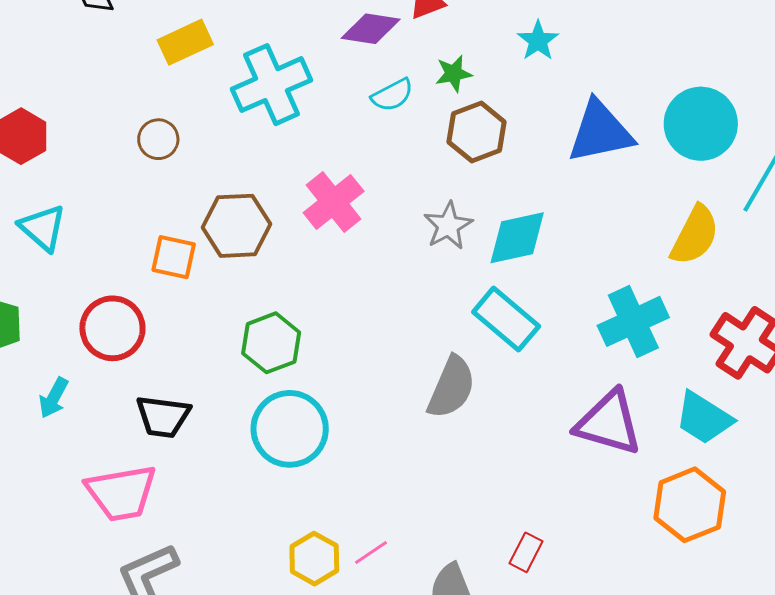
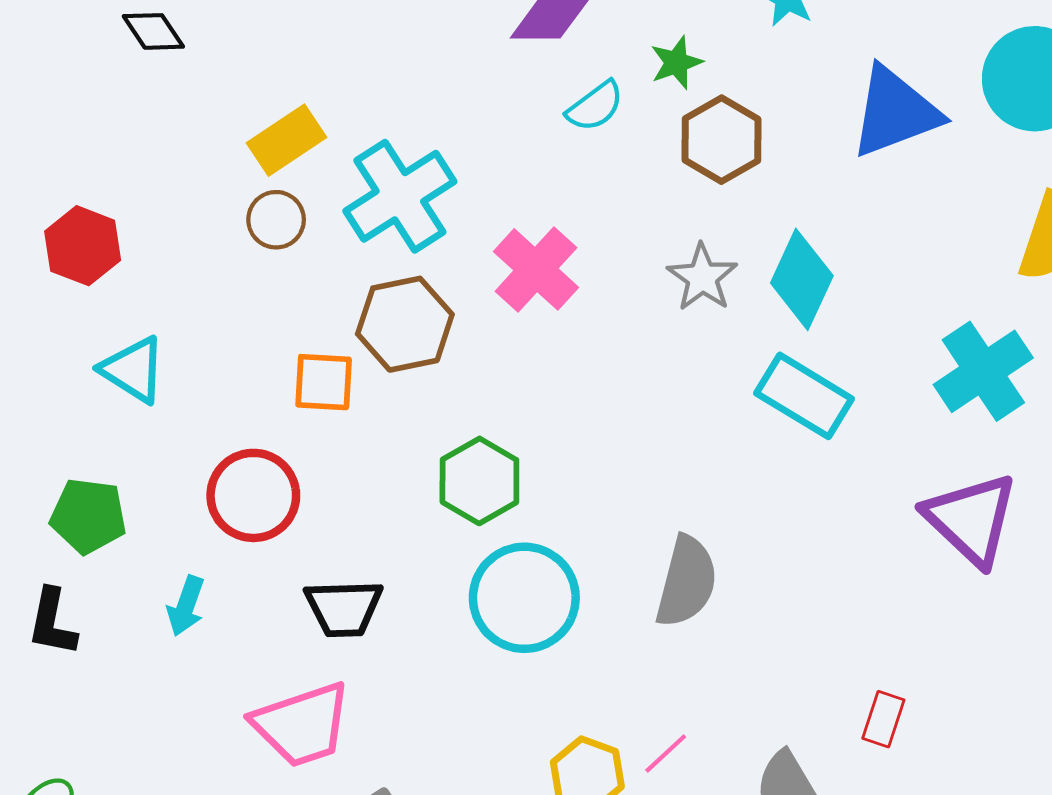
yellow rectangle: (185, 42) -> (286, 140), moved
cyan cross: (271, 85) -> (400, 196), moved
cyan diamond: (517, 238) -> (802, 279), turned -44
gray semicircle: (451, 387) -> (686, 582), moved
purple triangle: (609, 423) -> (971, 519), turned 36

